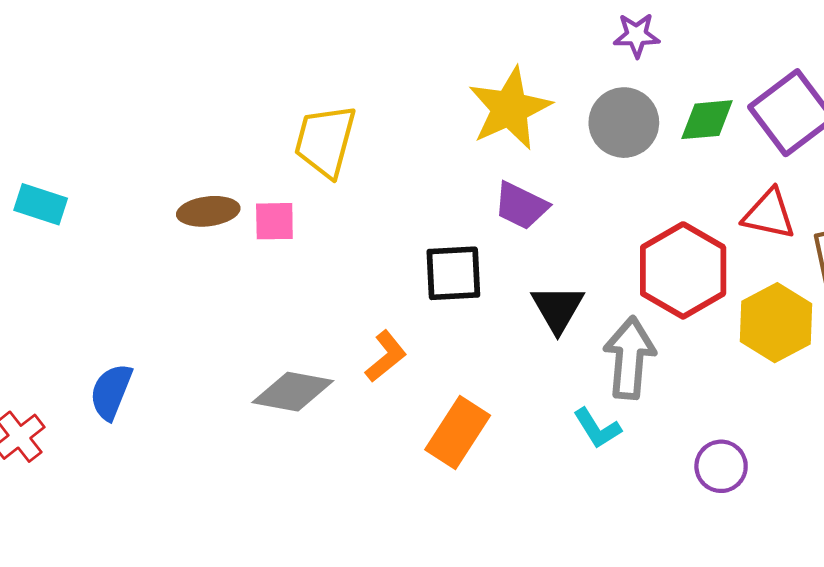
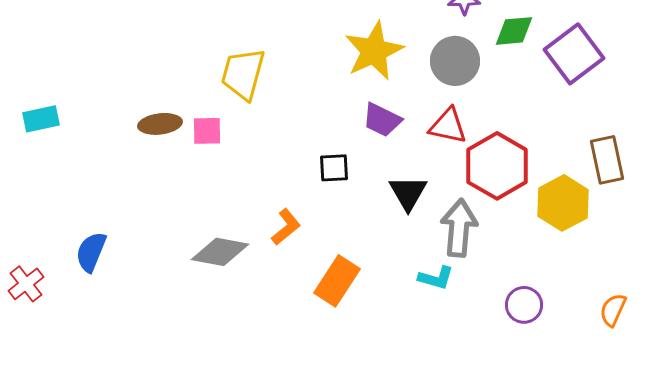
green diamond: (707, 120) -> (514, 31), moved
cyan rectangle: (41, 204) -> (41, 119), turned -30
red triangle: (769, 214) -> (448, 126), moved
black square: (453, 273) -> (334, 168), size x0.7
cyan L-shape: (597, 428) -> (436, 278), turned -42

